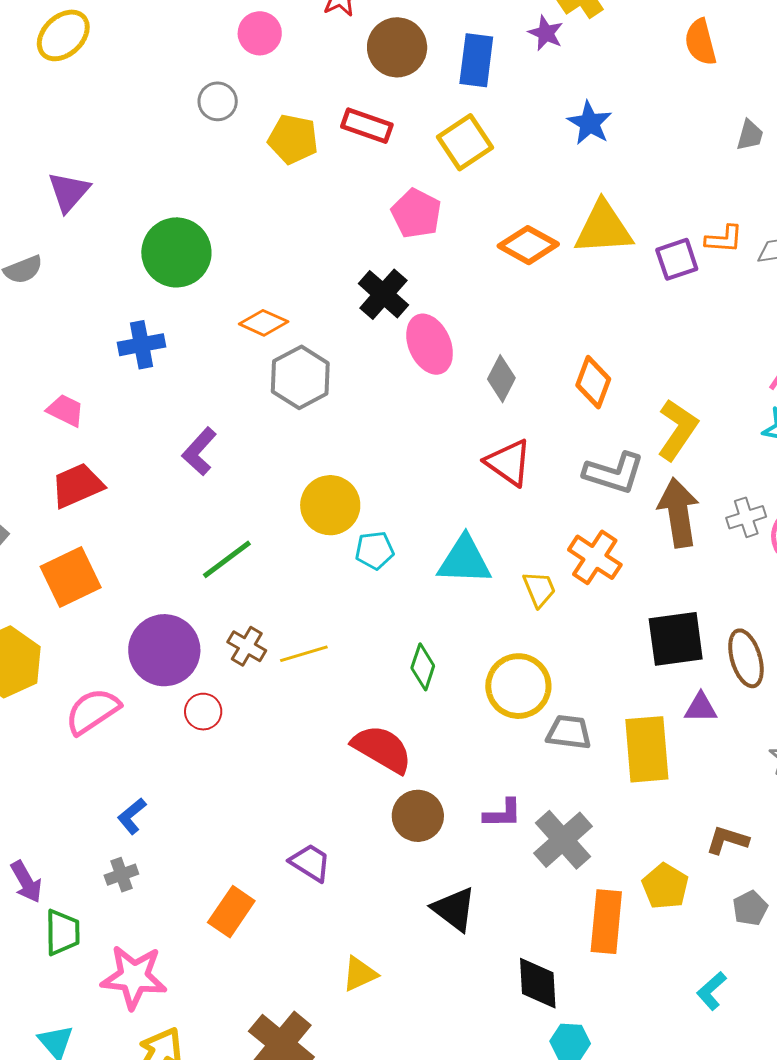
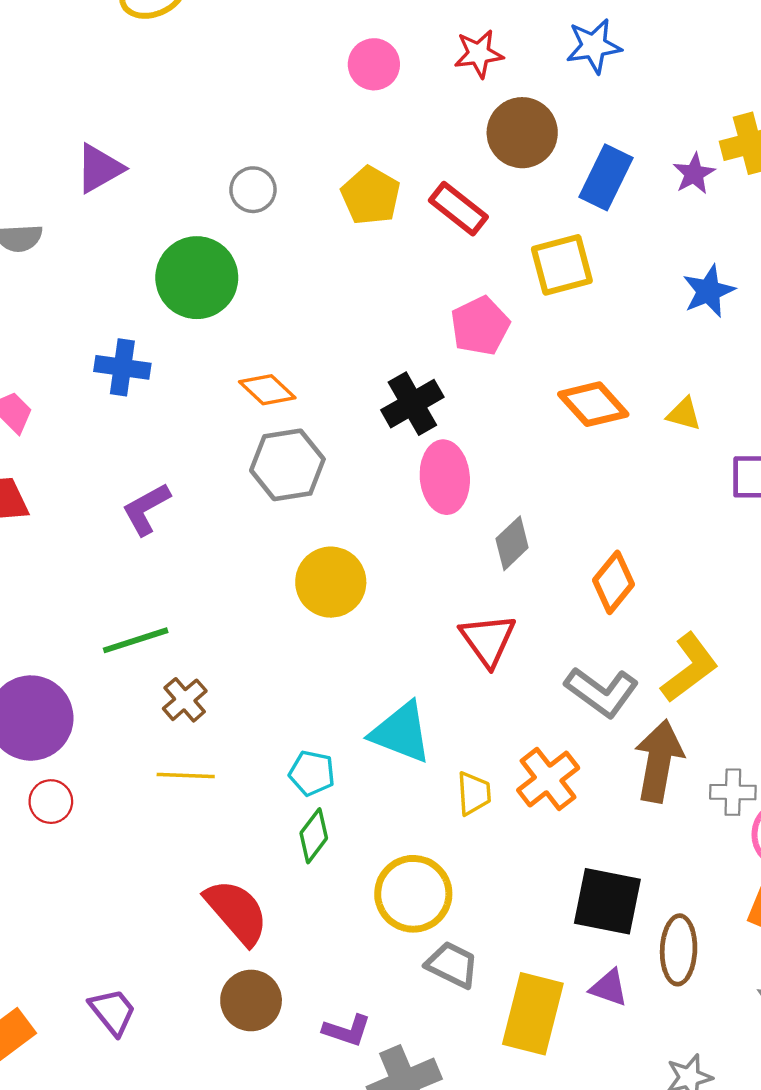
gray circle: (218, 101) -> (253, 190), moved
yellow triangle: (603, 228) -> (684, 414), size x0.5
yellow circle: (330, 505) -> (331, 582), moved
cyan pentagon: (374, 550) -> (312, 773), moved
brown cross: (247, 646) -> (185, 700), moved

